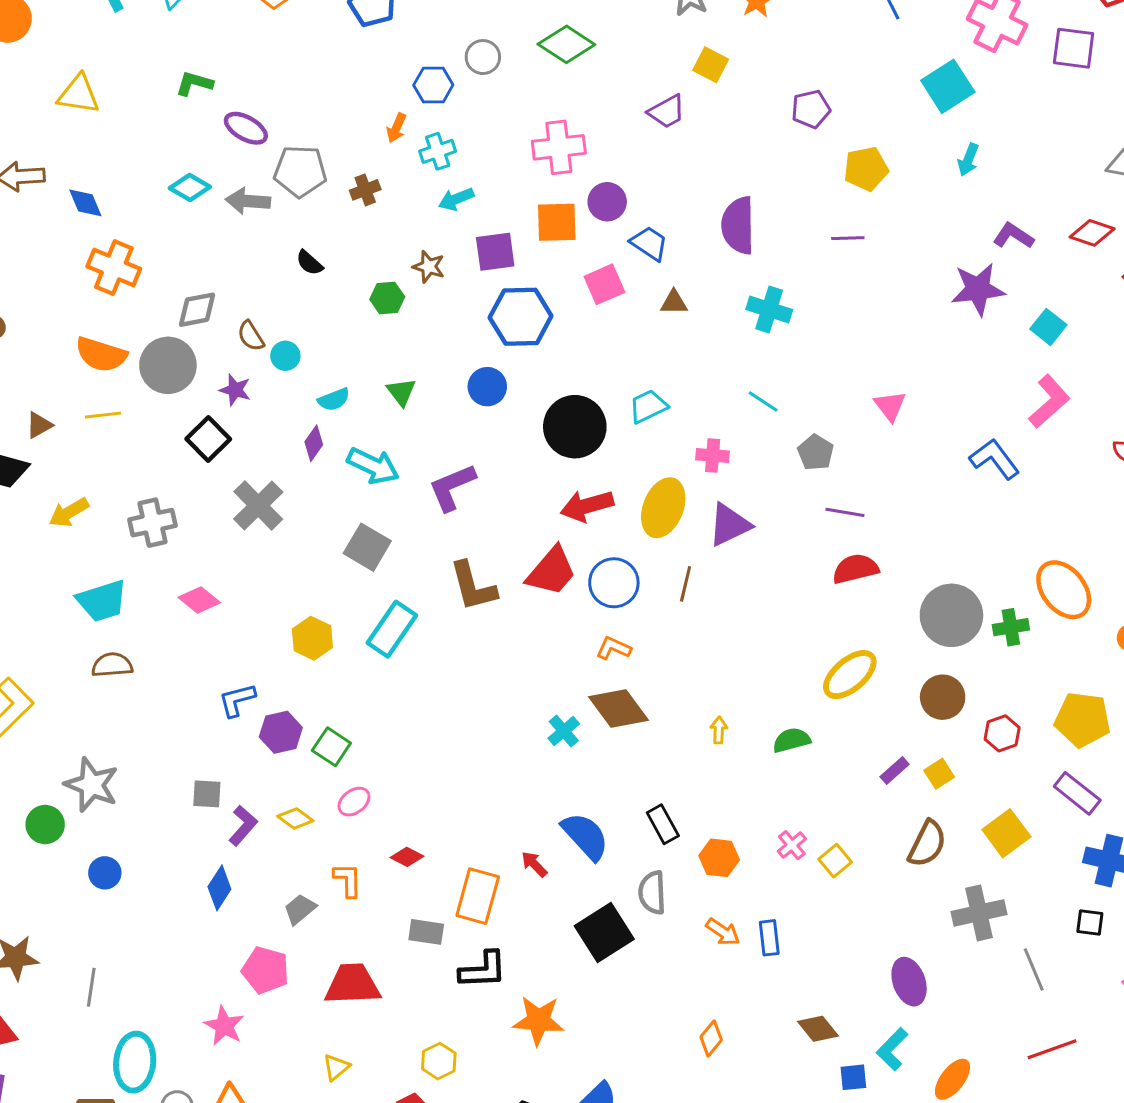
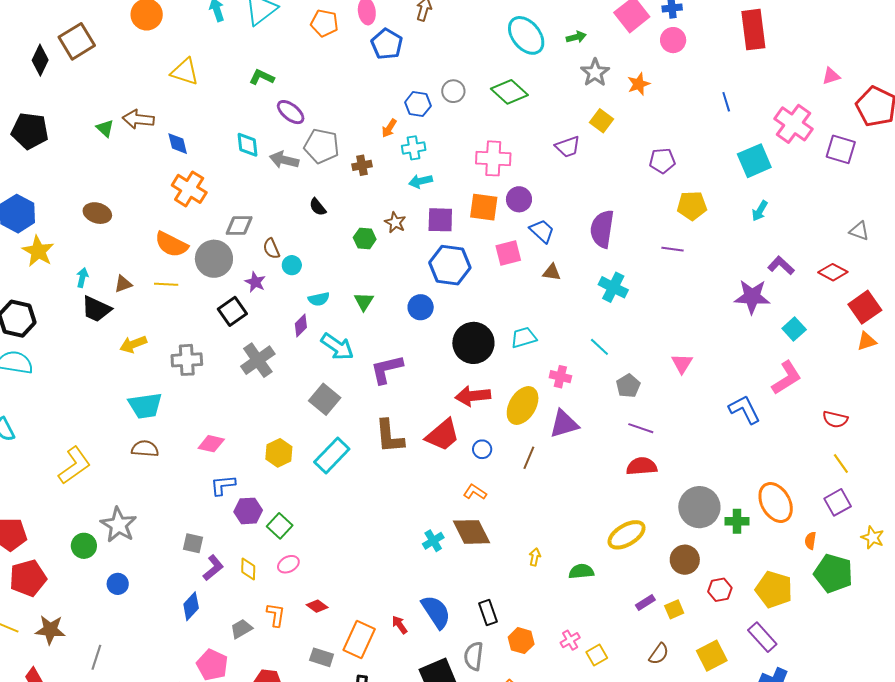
cyan diamond: (190, 187) -> (248, 145), turned 44
blue circle: (614, 583) -> (482, 449), size x0.6
pink diamond: (199, 600) -> (211, 444), moved, turned -36
yellow diamond: (295, 819) -> (248, 569), turned 45
brown semicircle: (927, 844) -> (659, 654), size x0.7

